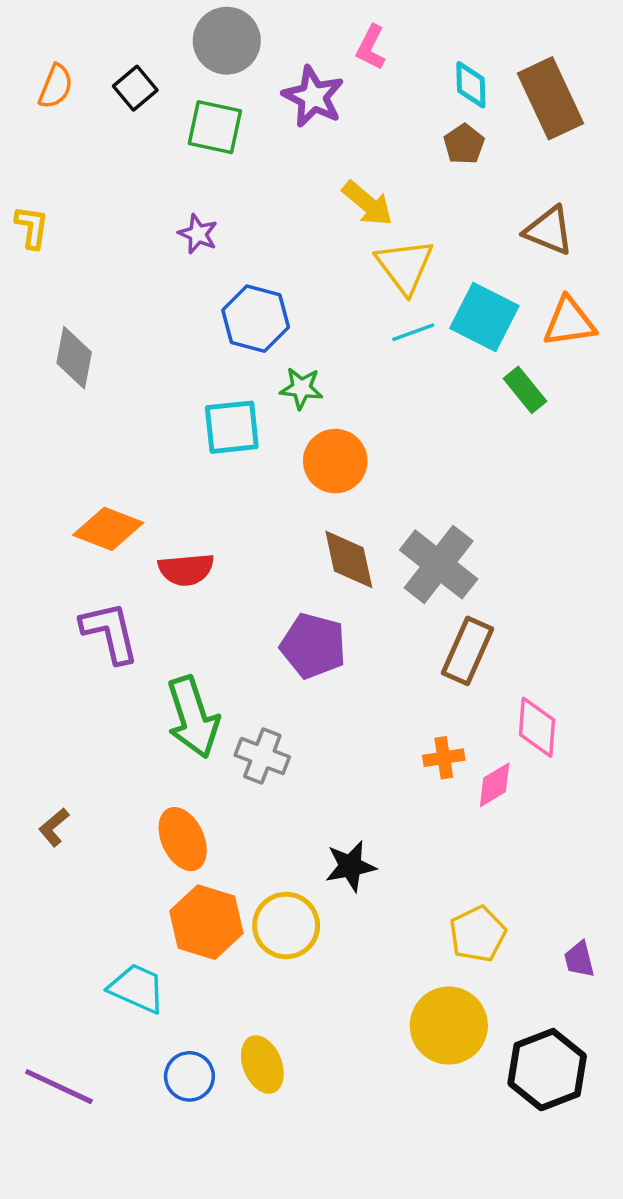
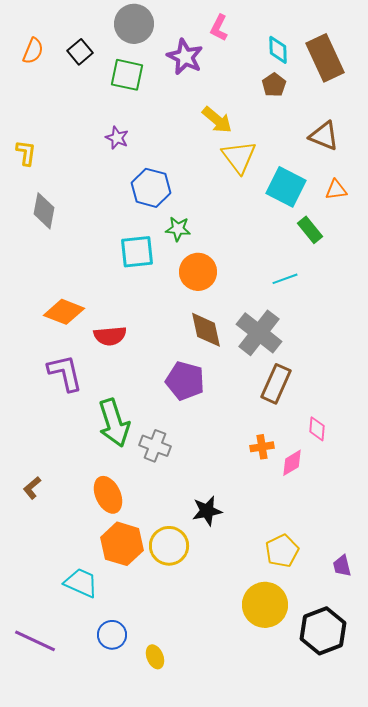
yellow L-shape: (32, 227) -> (26, 153), moved
orange triangle: (569, 322) -> (336, 190), size x0.7
cyan line: (413, 332) -> (285, 279), moved
pink diamond: (537, 727) -> (317, 429), size x0.7
yellow ellipse: (262, 1065) -> (155, 657), moved, size x0.7

